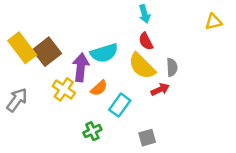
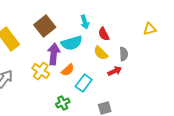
cyan arrow: (145, 14) -> (85, 22), moved
yellow triangle: (214, 22) -> (150, 29), moved
brown square: (47, 52) -> (45, 26), moved
yellow semicircle: (142, 66) -> (101, 53), size x0.7

